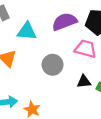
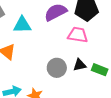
gray circle: (53, 65) -> (57, 68), moved

